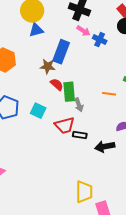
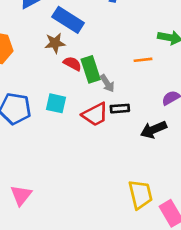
blue rectangle: (61, 52) -> (68, 20), turned -65
black rectangle: (80, 135) -> (120, 109), moved

